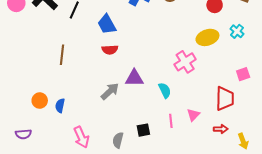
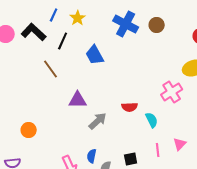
red semicircle: (110, 50) -> (130, 107), moved
brown line: (62, 55) -> (51, 69), moved, turned -42
purple triangle: (134, 78) -> (78, 100), moved
blue semicircle: (60, 106) -> (92, 156), moved

